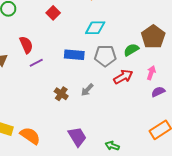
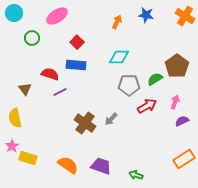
red semicircle: (26, 45) -> (50, 74), turned -48
blue rectangle: (74, 55) -> (76, 65), moved
brown cross: (61, 94) -> (85, 123), size x1.5
orange semicircle: (30, 136) -> (68, 165), moved
purple trapezoid: (77, 137) -> (101, 166), turned -40

